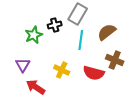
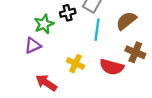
purple triangle: (23, 65) -> (33, 45), moved, turned 35

